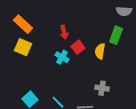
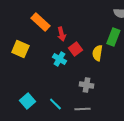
orange rectangle: (23, 24) -> (40, 22), moved
gray cross: (102, 88) -> (86, 85), moved

